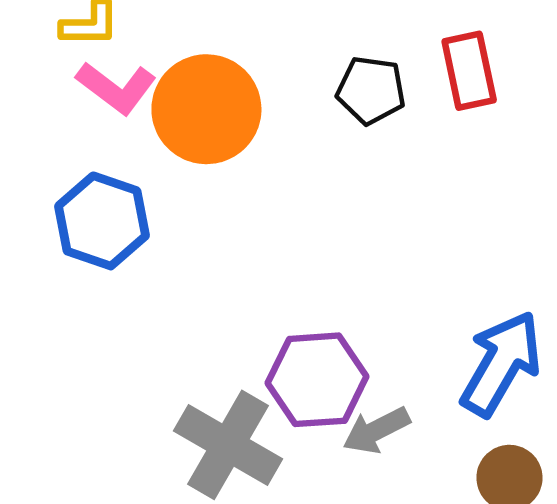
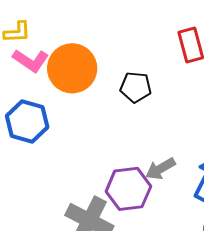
black pentagon: (371, 90) -> (136, 87), moved
gray arrow: (376, 430) -> (160, 169), moved

